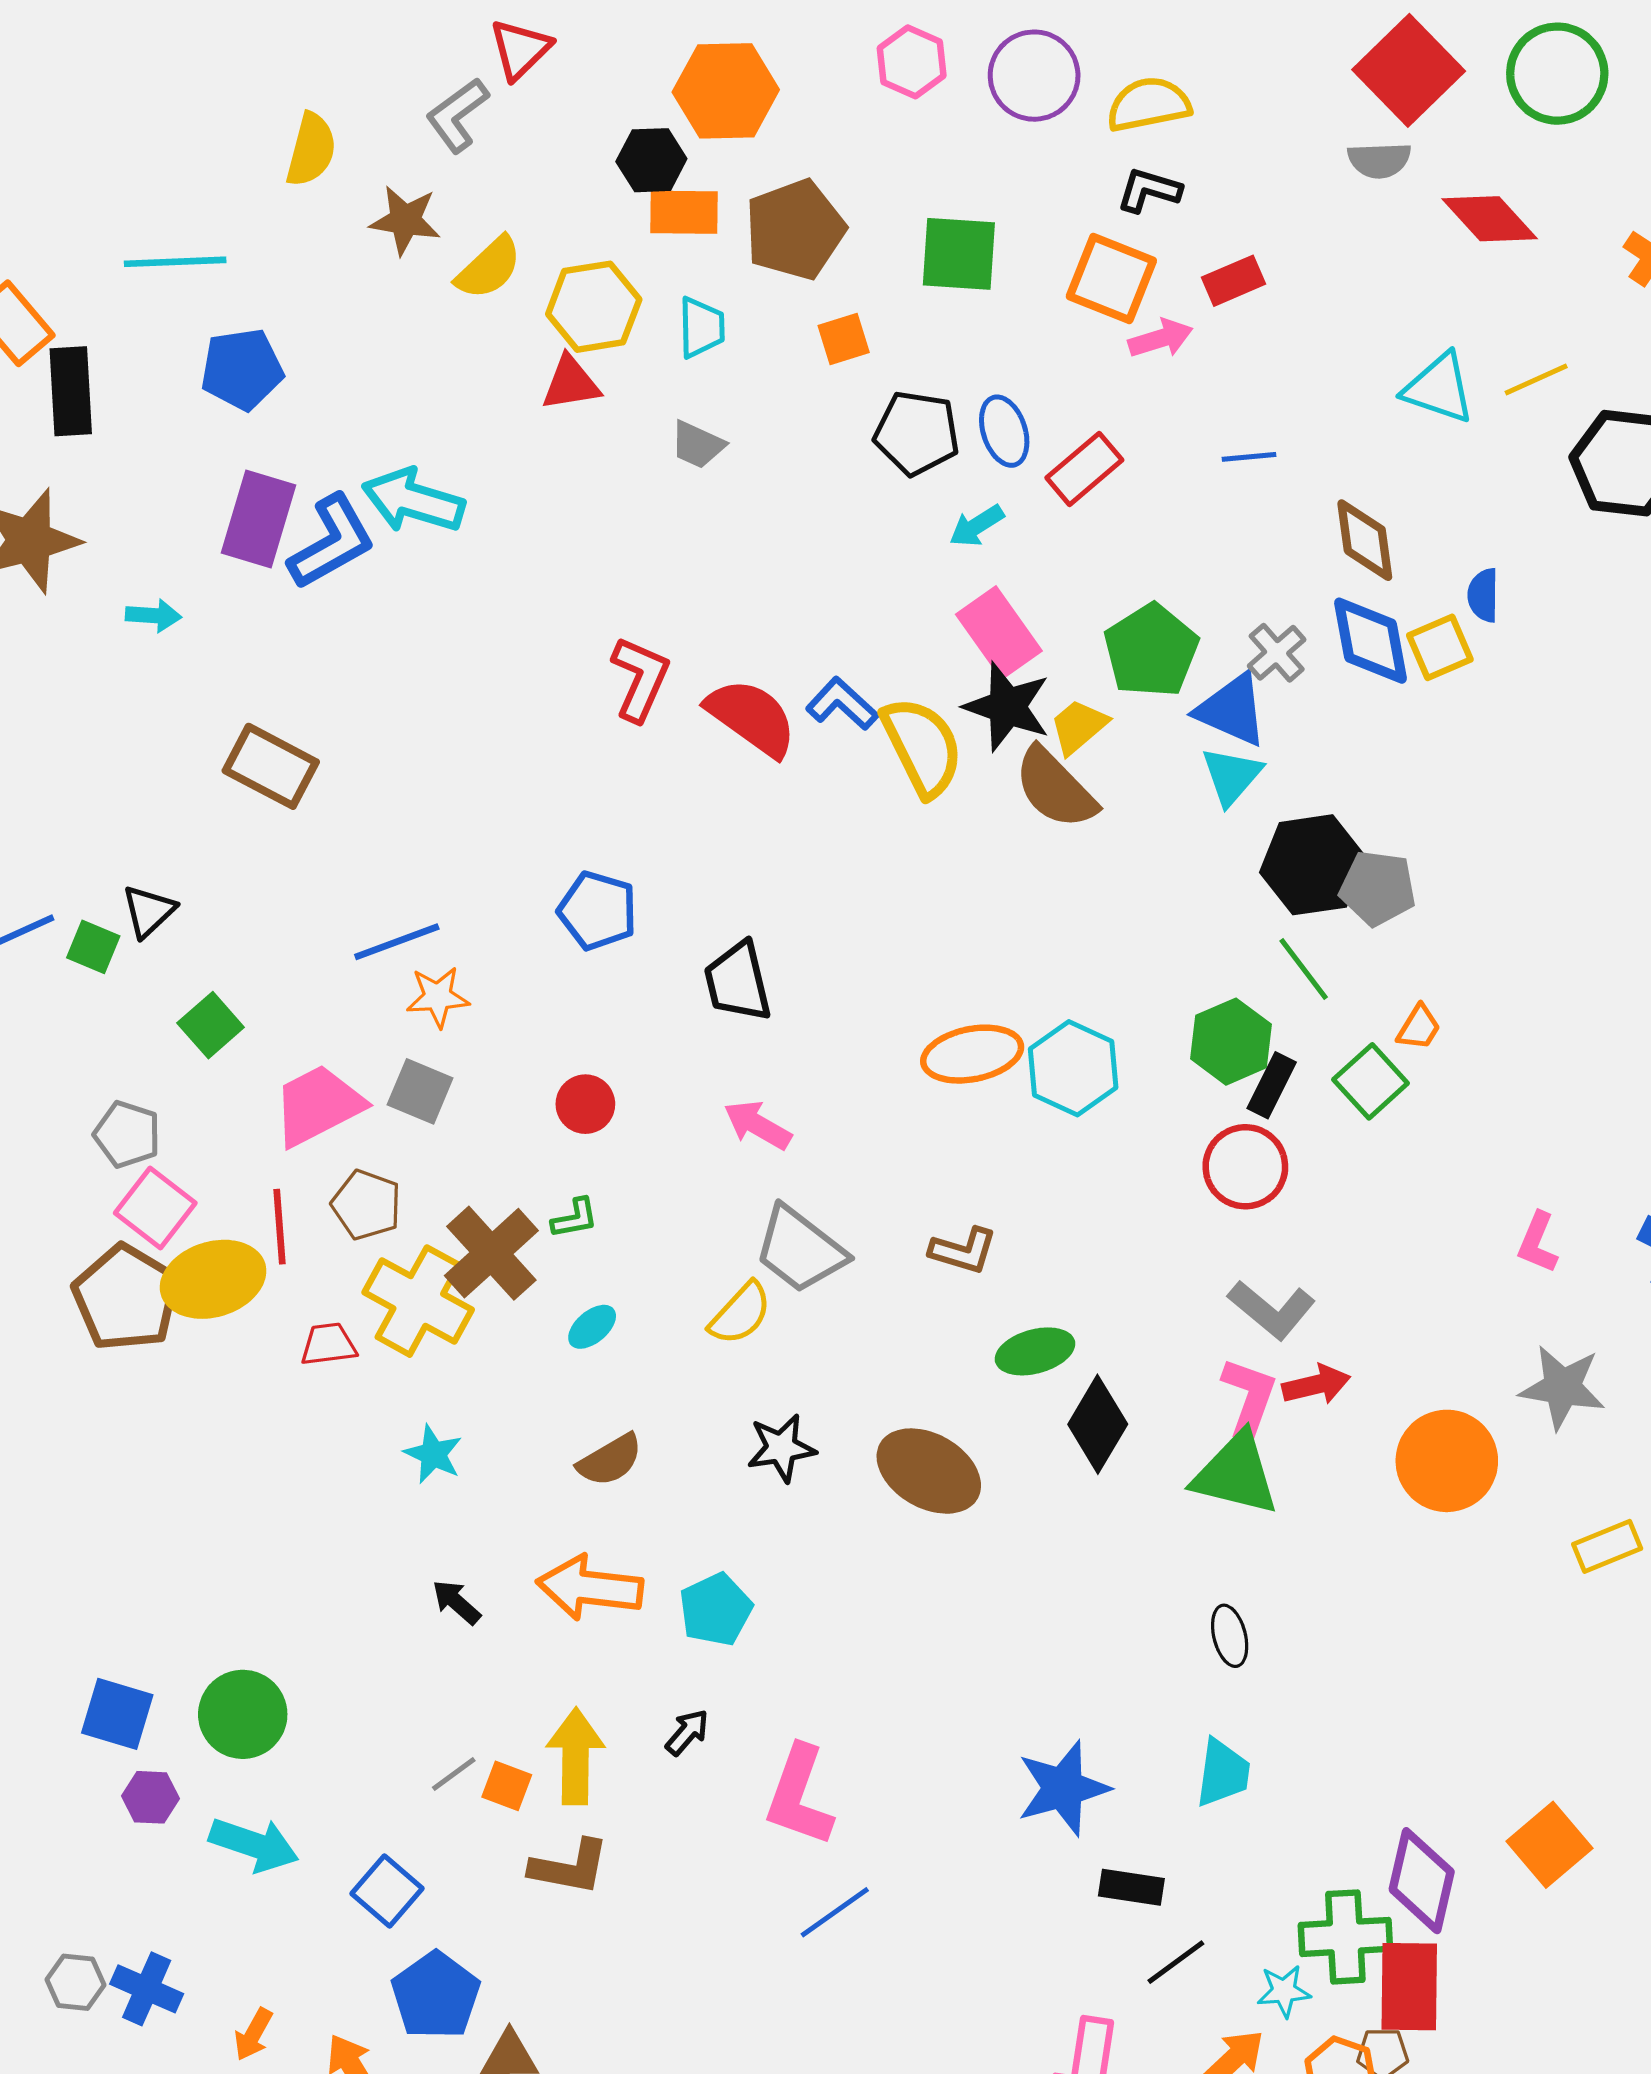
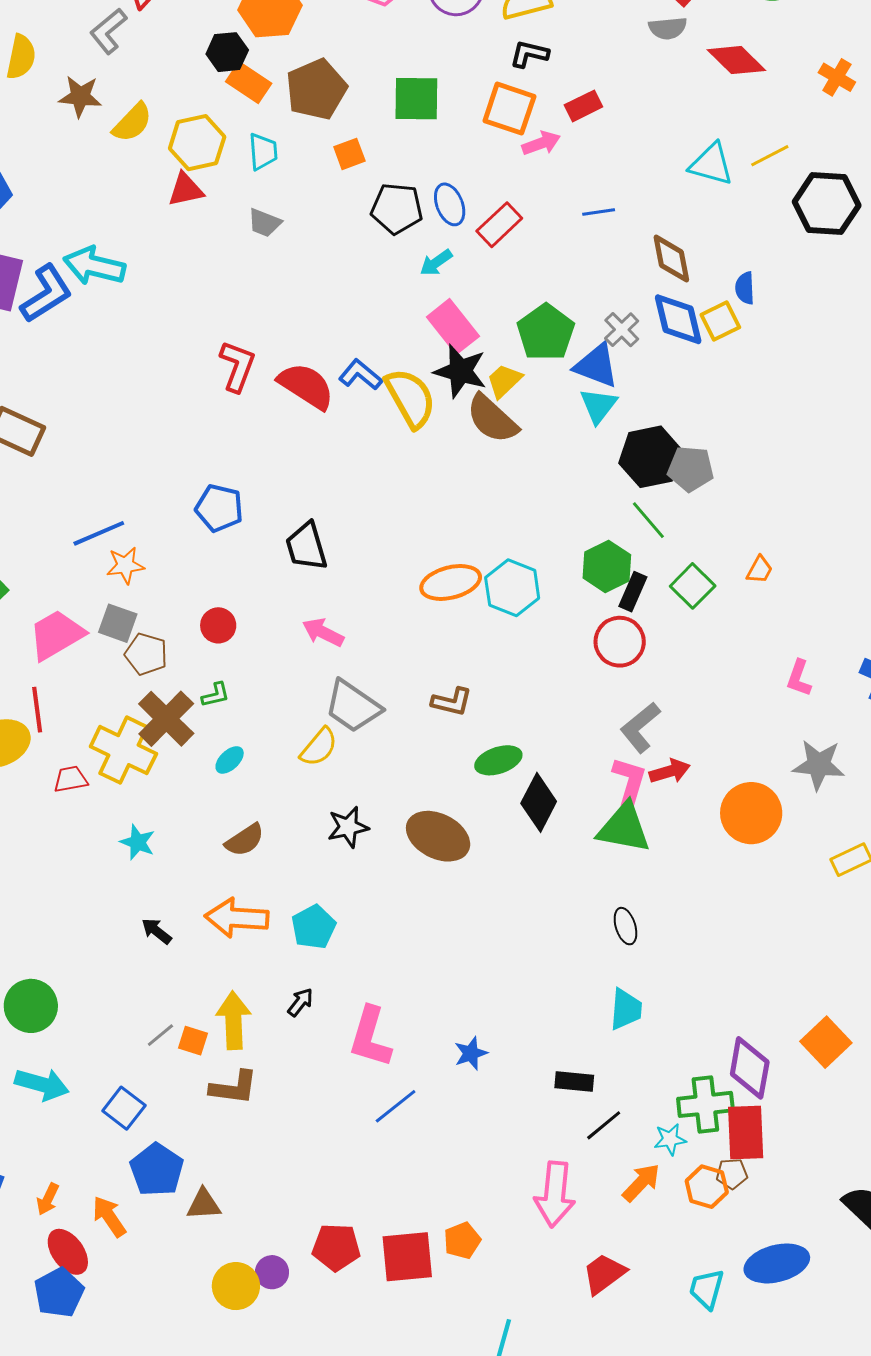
orange rectangle: (684, 212) -> (249, 83), turned 36
orange trapezoid: (1419, 1027) -> (760, 570), moved
brown pentagon: (367, 1205) -> (146, 654), moved
gray L-shape: (1272, 1310) -> (640, 727), turned 104
blue star: (1063, 1788) -> (471, 1053), moved, size x0.6

